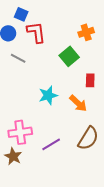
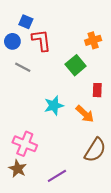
pink cross: (20, 132) -> (25, 144), turned 30
purple line: (51, 144) -> (57, 176), moved

